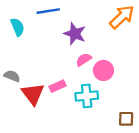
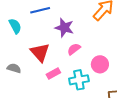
pink circle: (103, 70) -> (100, 64), moved
red triangle: (33, 94) -> (40, 52), moved

